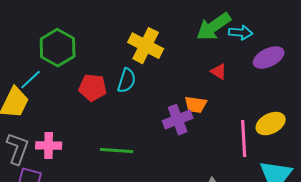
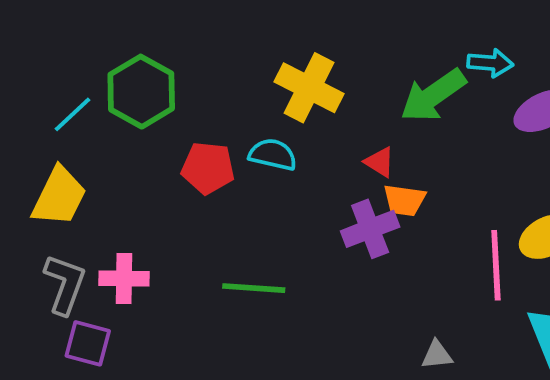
green arrow: (214, 27) -> (433, 95), moved
red triangle: (219, 72) -> (380, 162), moved
cyan line: (31, 80) -> (72, 114), moved
cyan semicircle: (127, 81) -> (273, 155), turned -95

